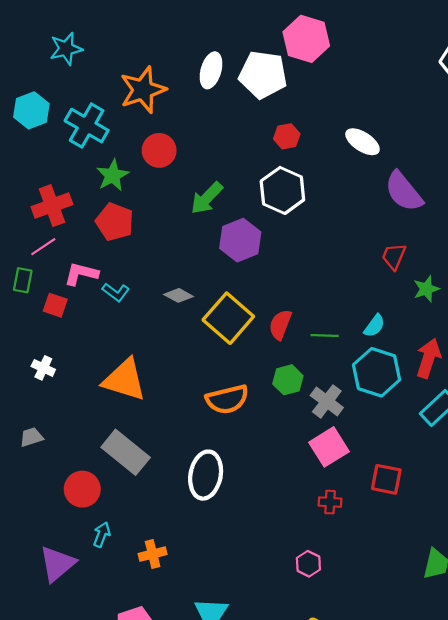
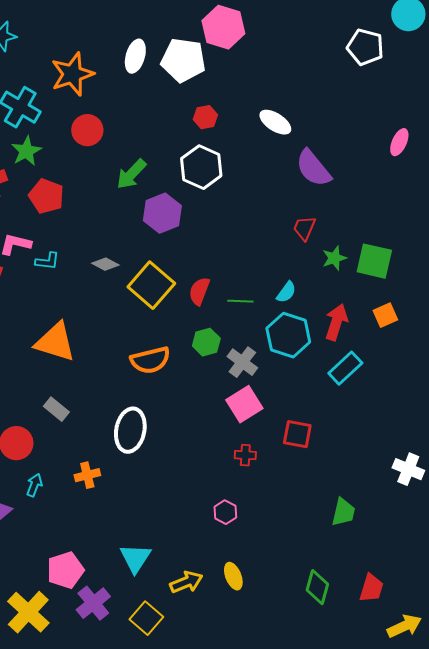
green star: (113, 175) -> (26, 151), moved
cyan L-shape: (116, 292) -> (47, 261), turned -30
gray rectangle: (126, 452) -> (56, 409), size x0.6
orange cross: (153, 554) -> (87, 475), moved

